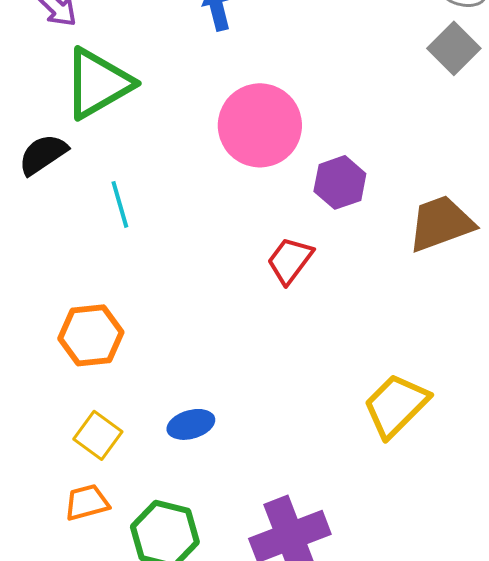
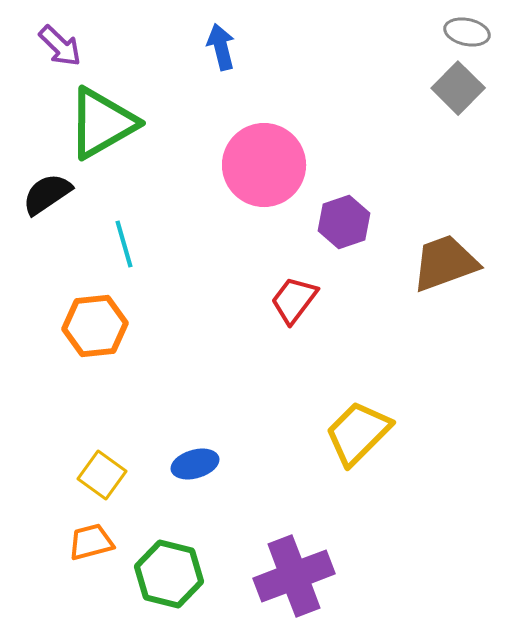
orange hexagon: (91, 335) -> (95, 326), moved
yellow trapezoid: (396, 405) -> (358, 433), moved

